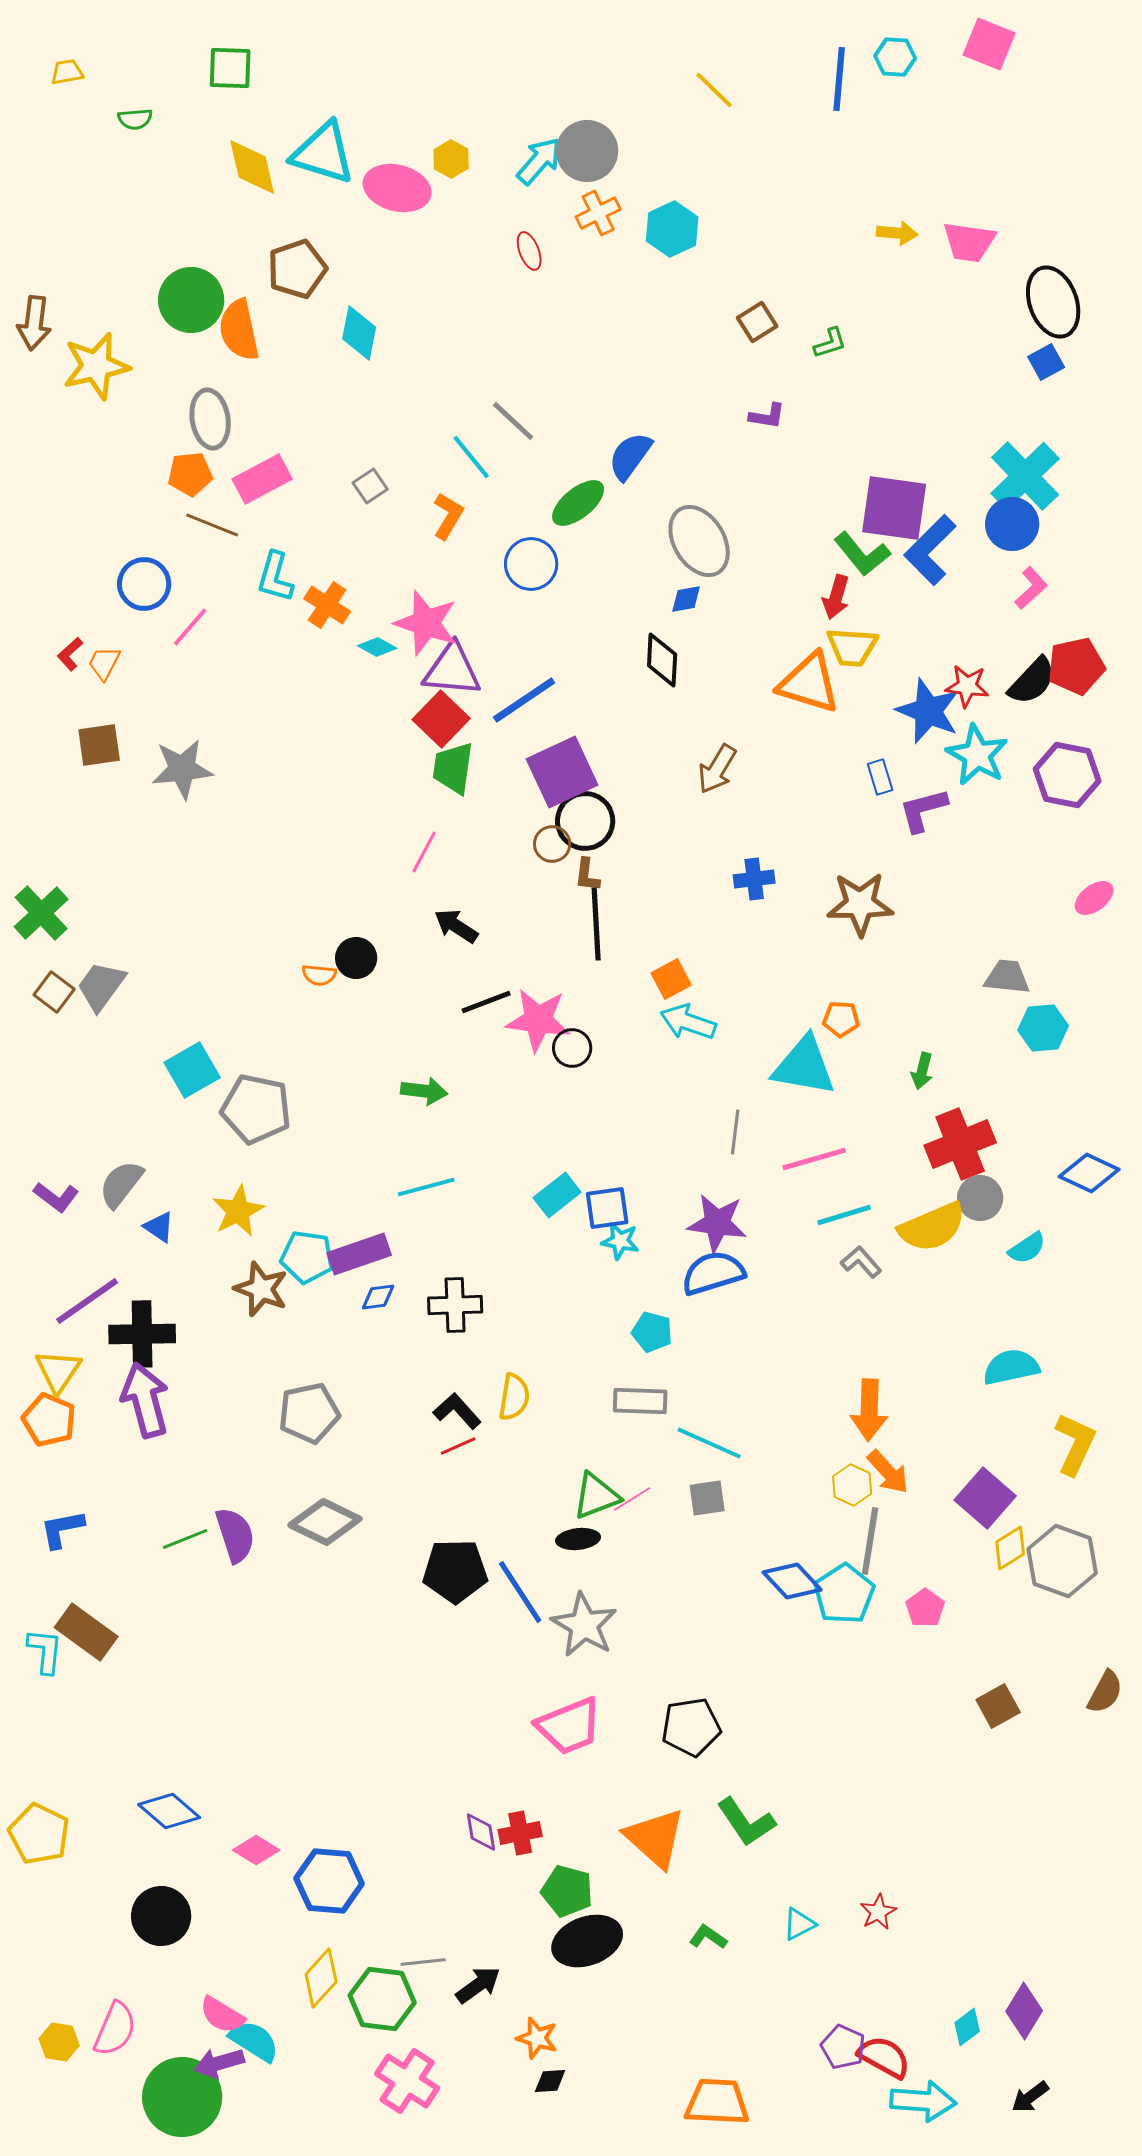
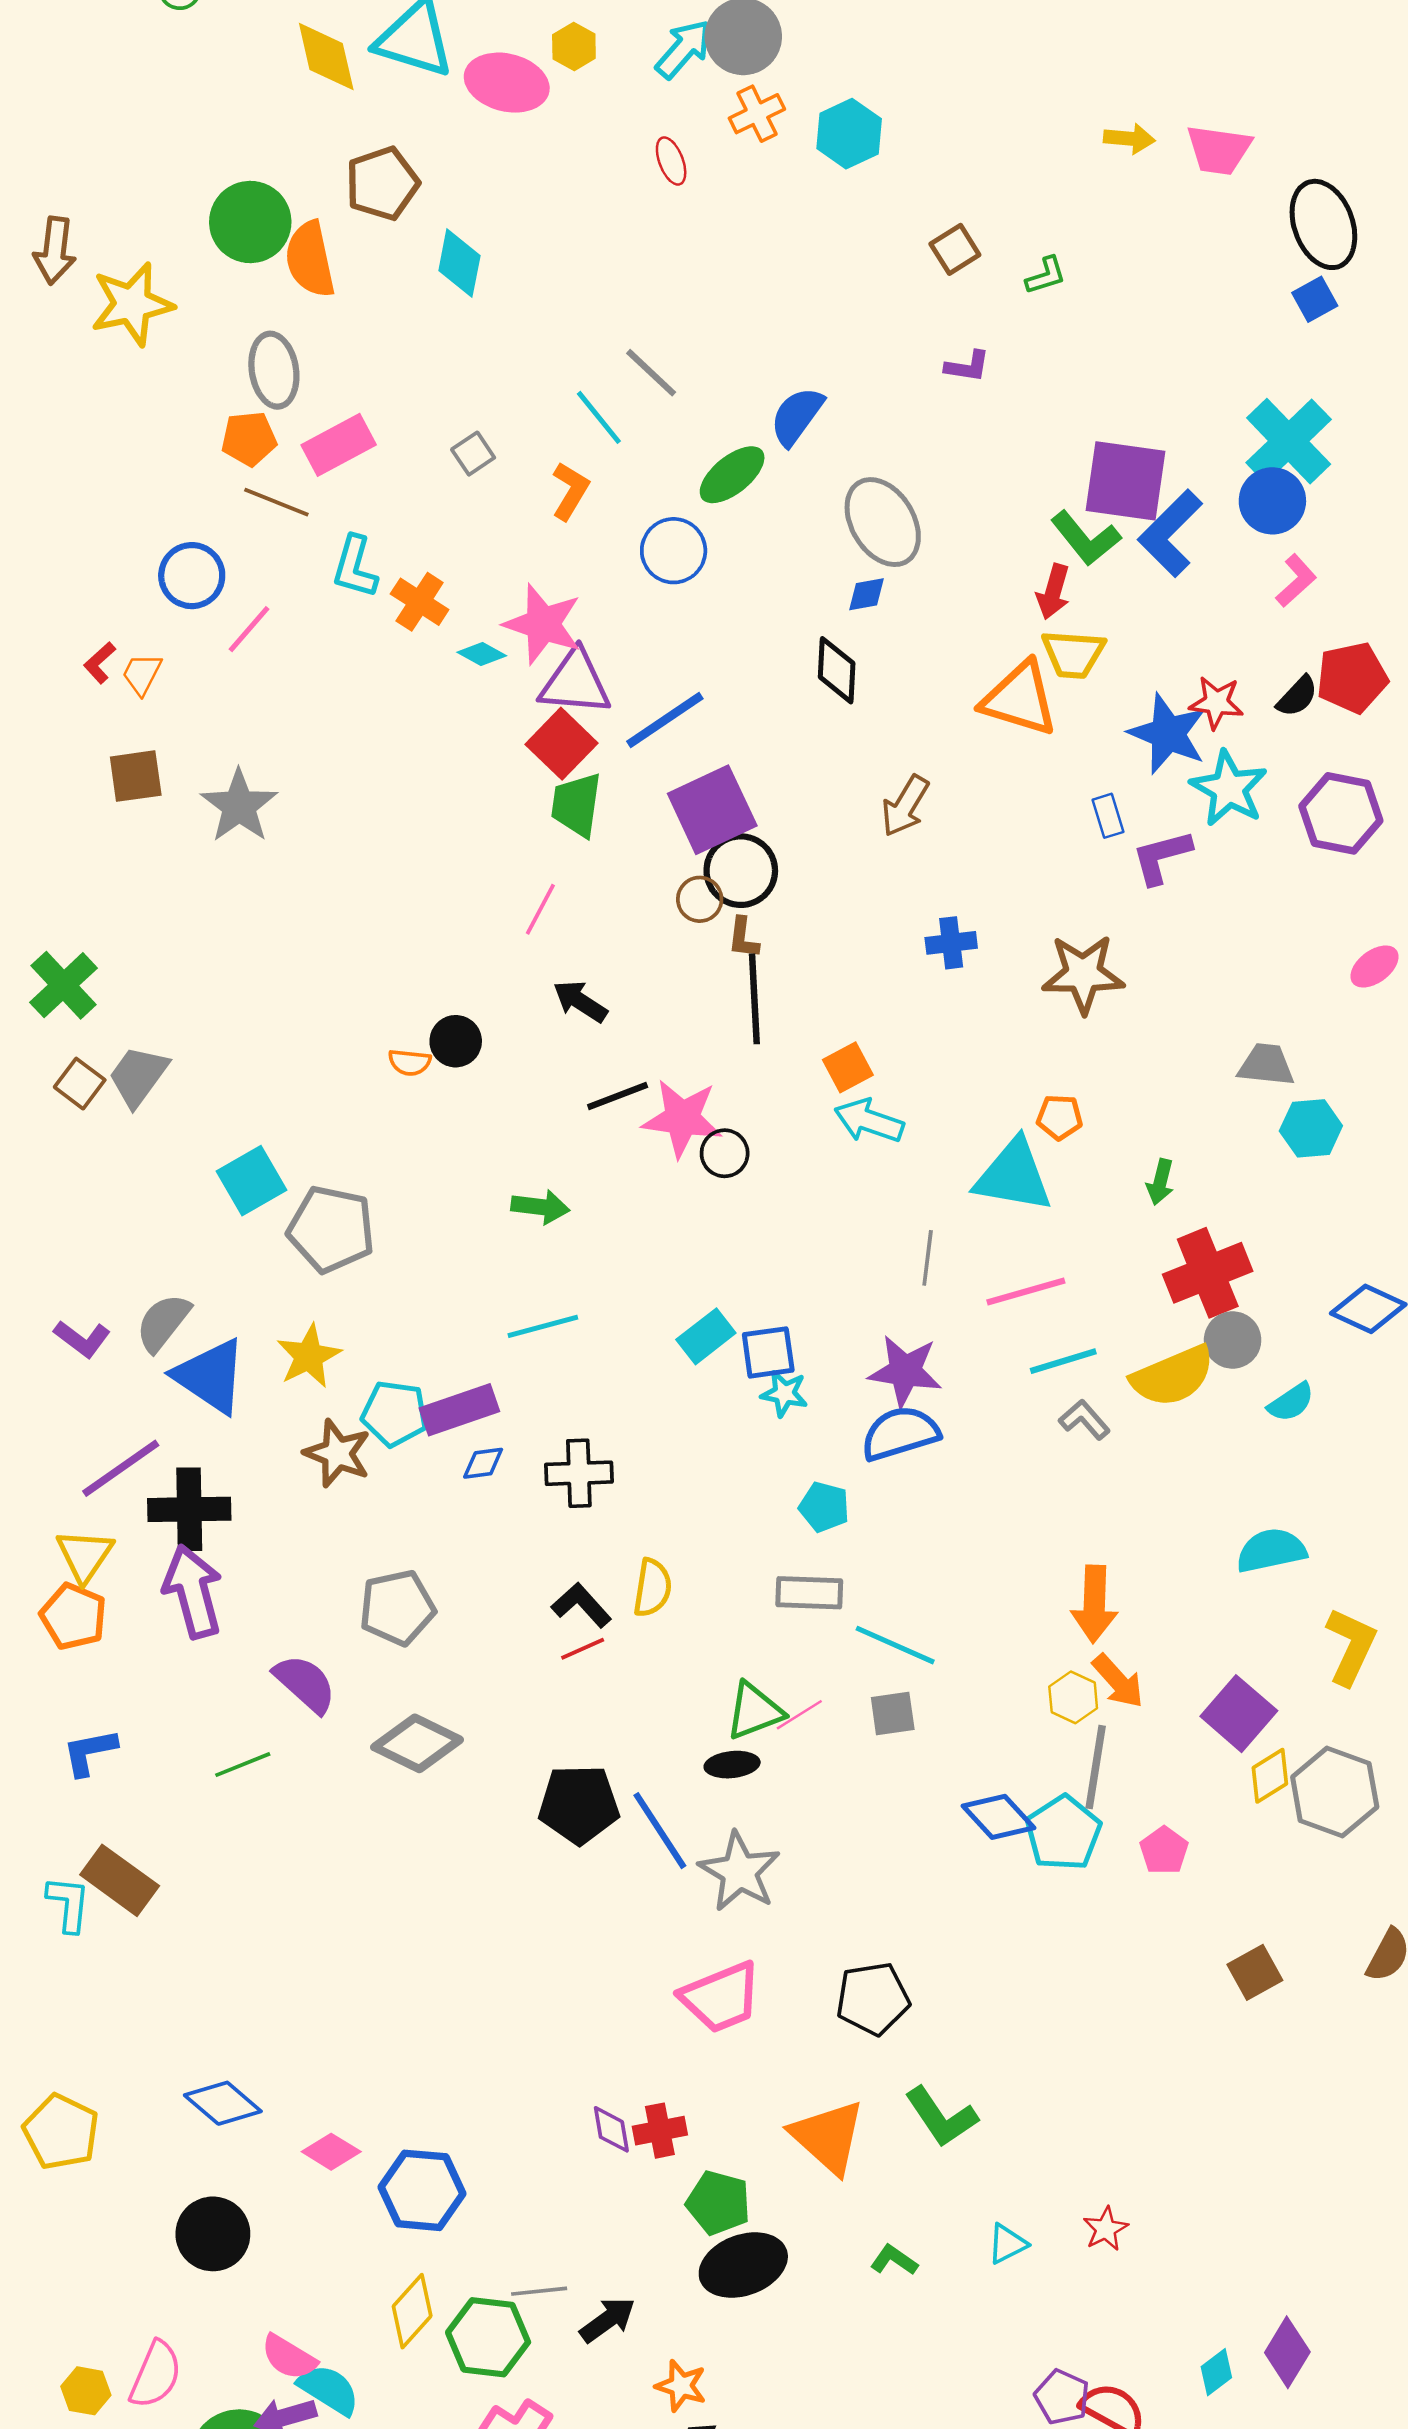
black semicircle: (1032, 681) -> (1297, 696), size x0.7
gray star: (182, 769) -> (239, 806), turned -30
blue triangle: (159, 1227) -> (210, 1376), size x2.0
purple semicircle: (235, 1535) -> (305, 1684), moved, turned -30

